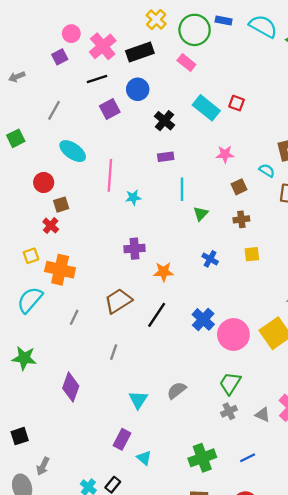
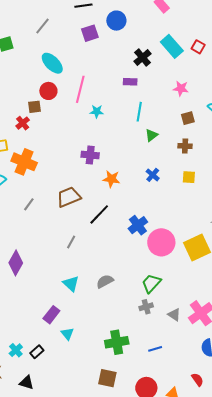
black cross: (164, 121) -> (143, 57), moved
red circle: (44, 182) -> (48, 91), moved
gray line: (114, 352) -> (71, 242), moved
cyan triangle: (138, 400) -> (71, 284), turned -30

